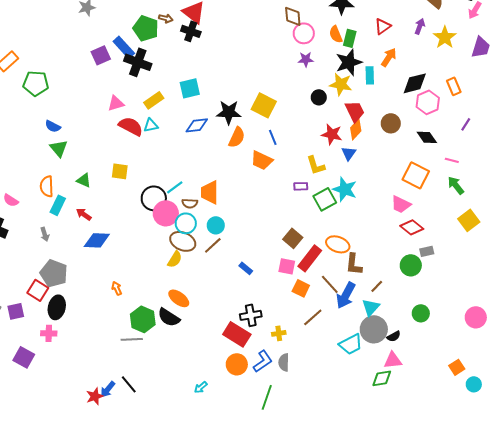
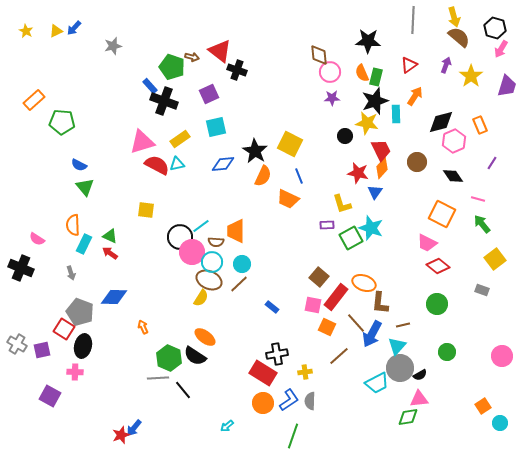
black cross: (191, 31) -> (237, 70), moved
blue rectangle: (124, 47) -> (150, 86), size x0.7
purple square: (101, 55) -> (209, 94), moved
pink triangle: (116, 103) -> (142, 142), size x1.5
black star: (229, 112) -> (255, 151), turned 30
green triangle: (84, 180) -> (110, 236), moved
blue diamond: (97, 240) -> (114, 297), moved
gray rectangle: (427, 251) -> (482, 290), moved, turned 32
brown line: (377, 286) -> (403, 325), turned 32
black line: (129, 384) -> (183, 390), moved

